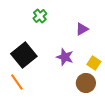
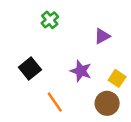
black square: (24, 55) -> (30, 68), size x0.7
orange line: (17, 82) -> (55, 102), moved

